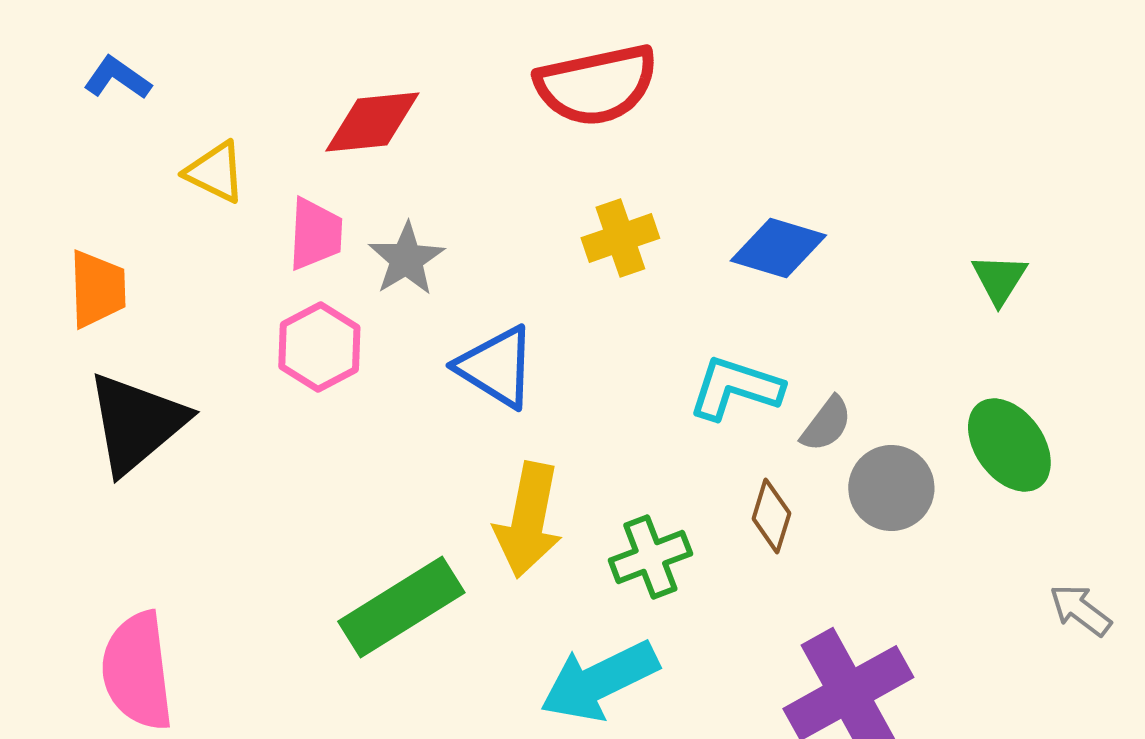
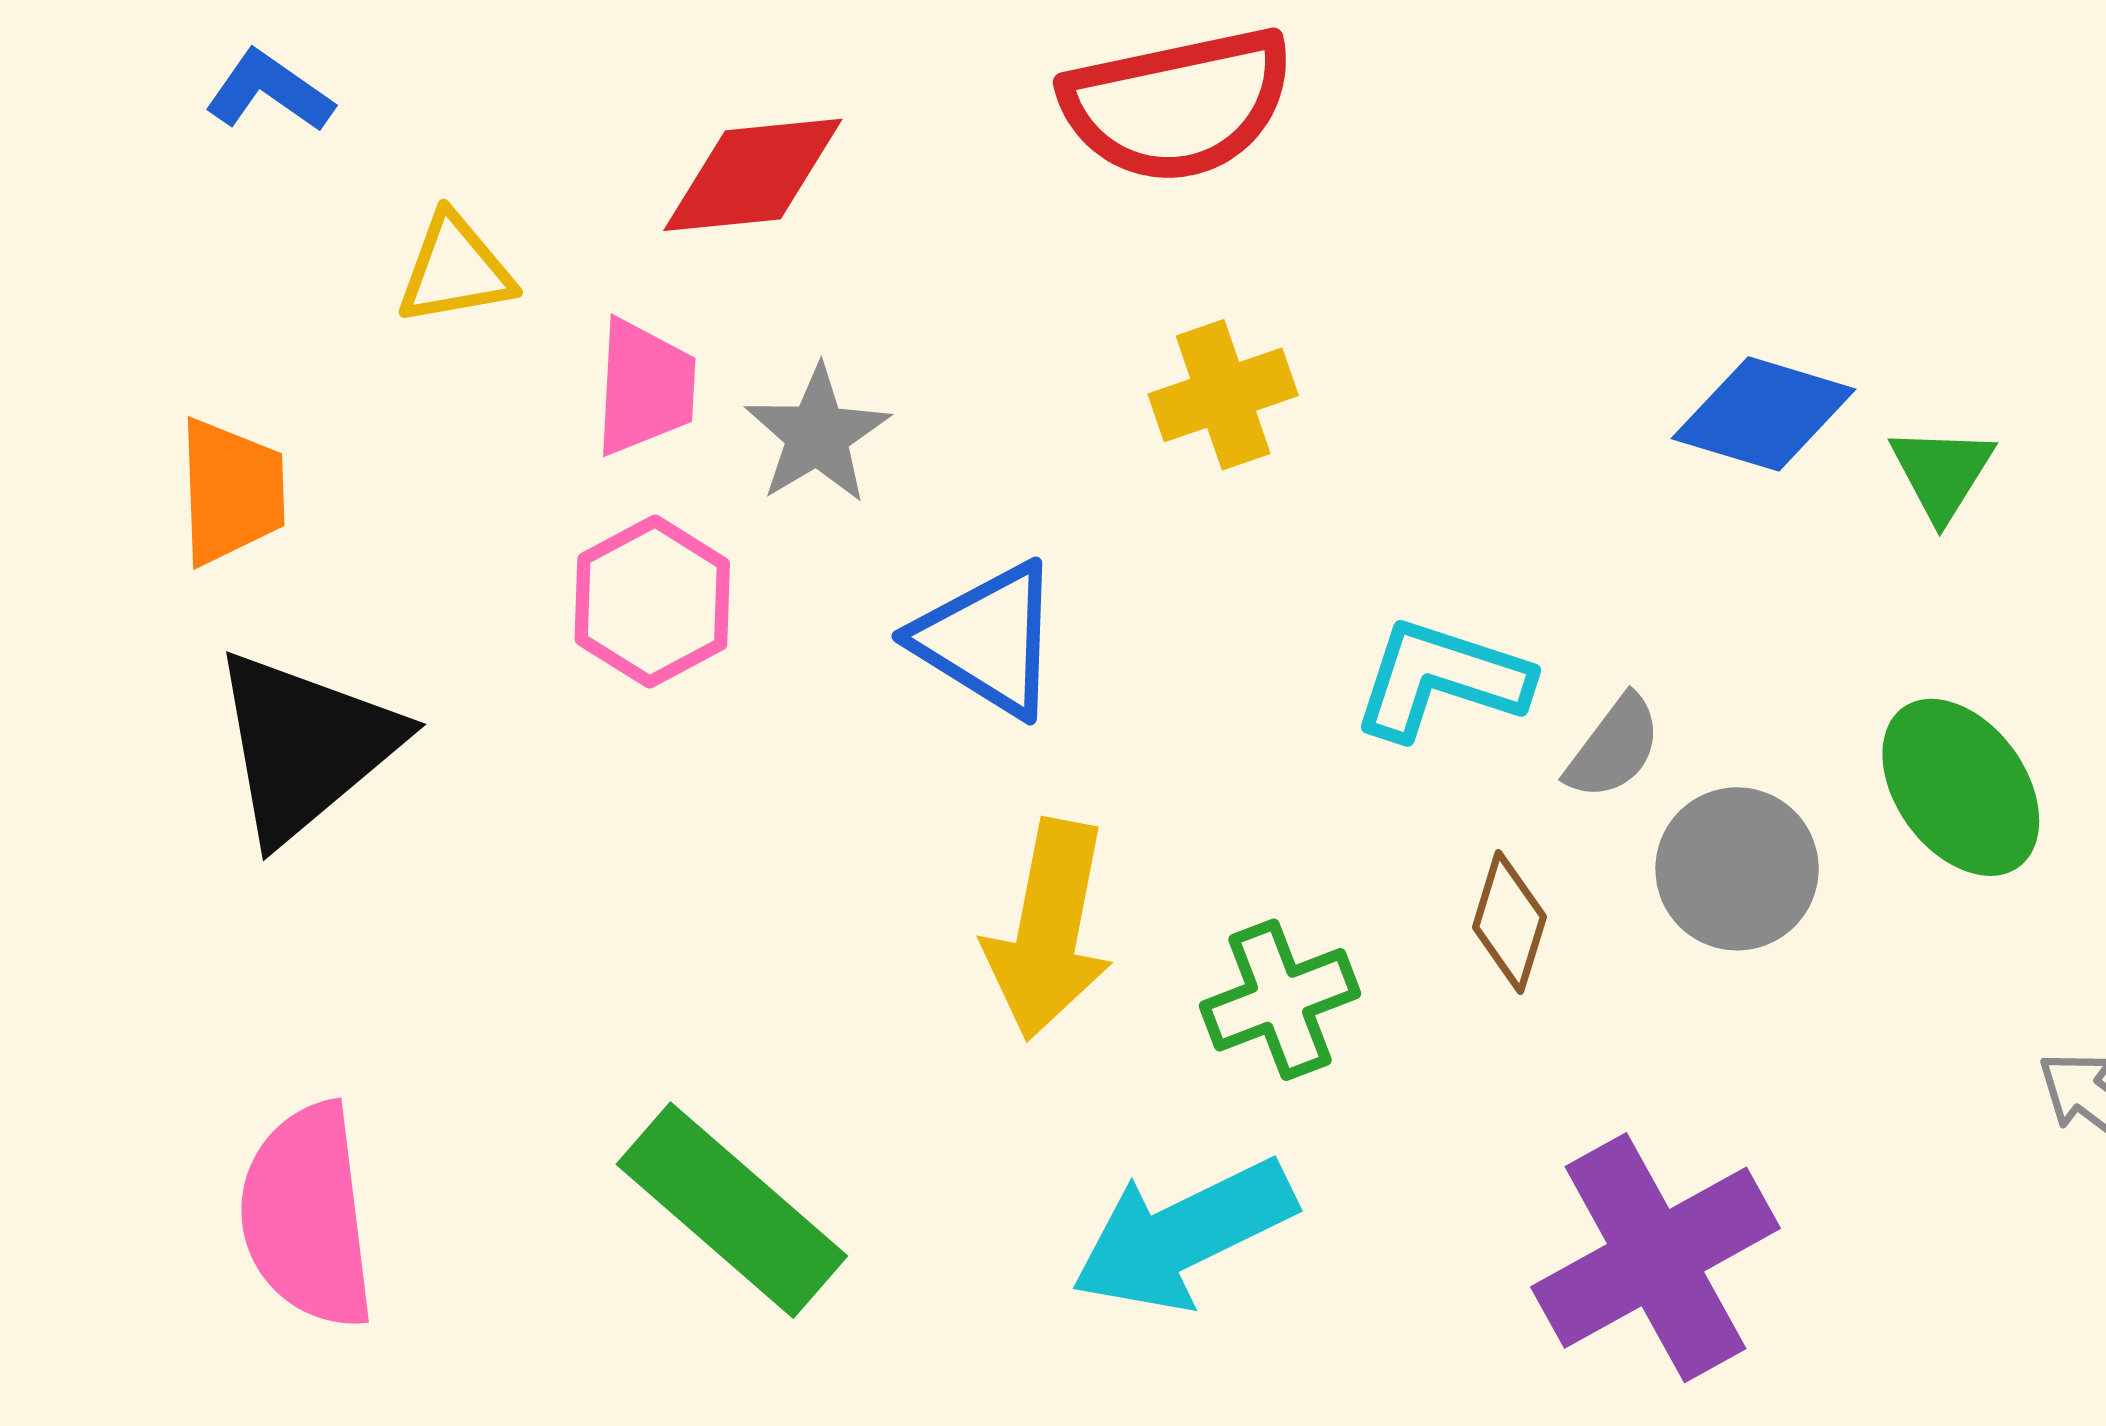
yellow triangle: (215, 172) -> (455, 270), turned -36
blue diamond: (778, 248) -> (1764, 414), moved
green rectangle: (401, 607) -> (732, 1210), moved, turned 73

